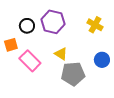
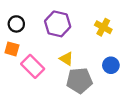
black circle: (27, 26) -> (16, 24), moved
orange square: (11, 45) -> (12, 49), turned 32

